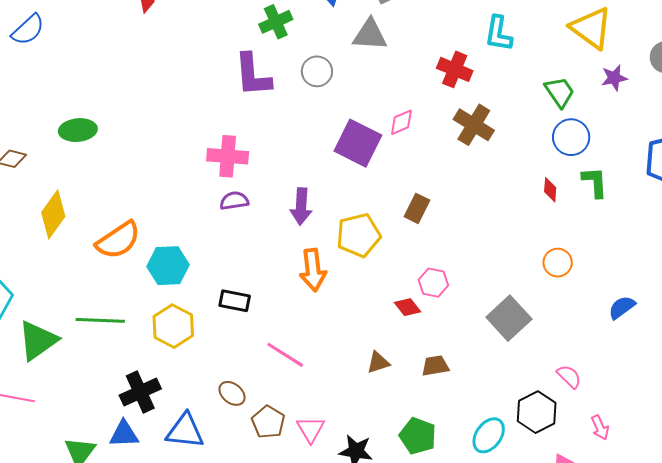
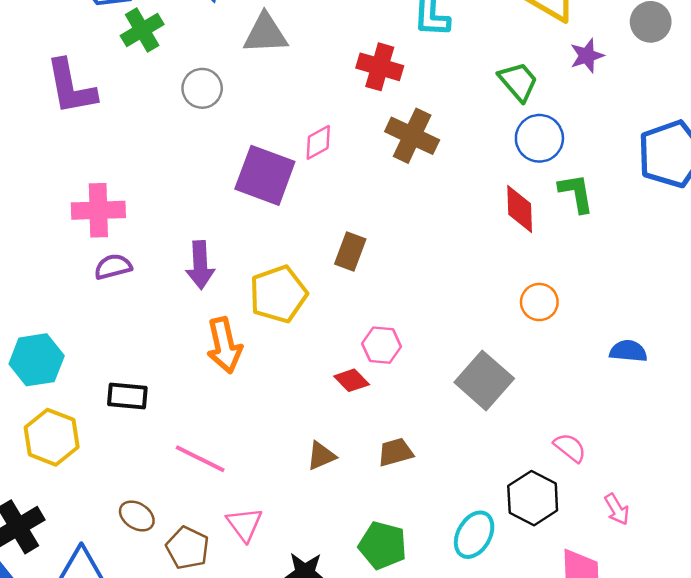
purple L-shape: (253, 75) -> (71, 87), moved
red diamond: (550, 190) -> (520, 209), size x1.5
blue semicircle: (622, 307) -> (628, 351), turned 48
pink triangle: (311, 429) -> (244, 524), moved

